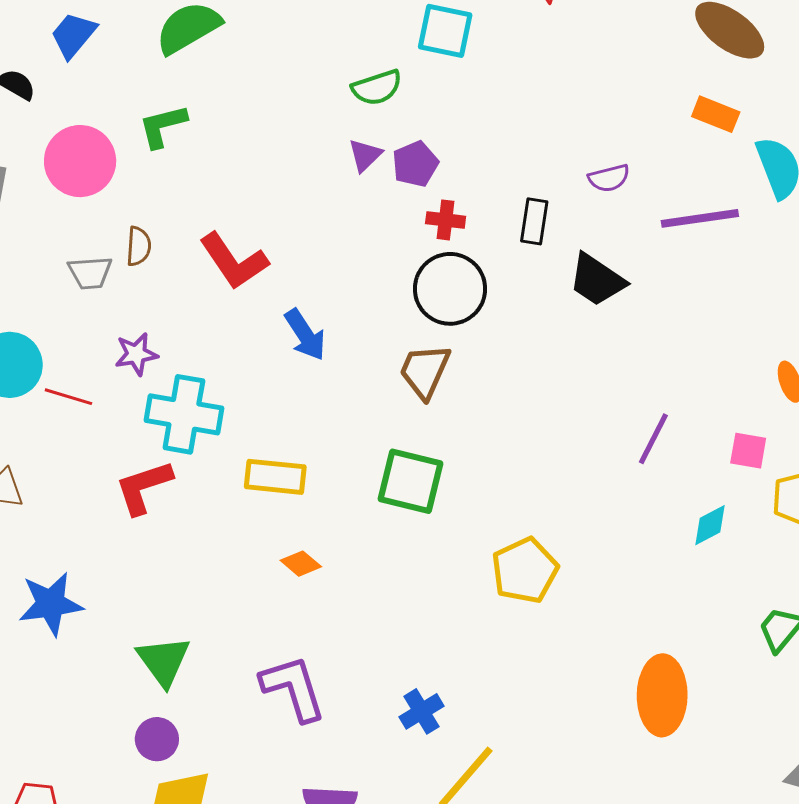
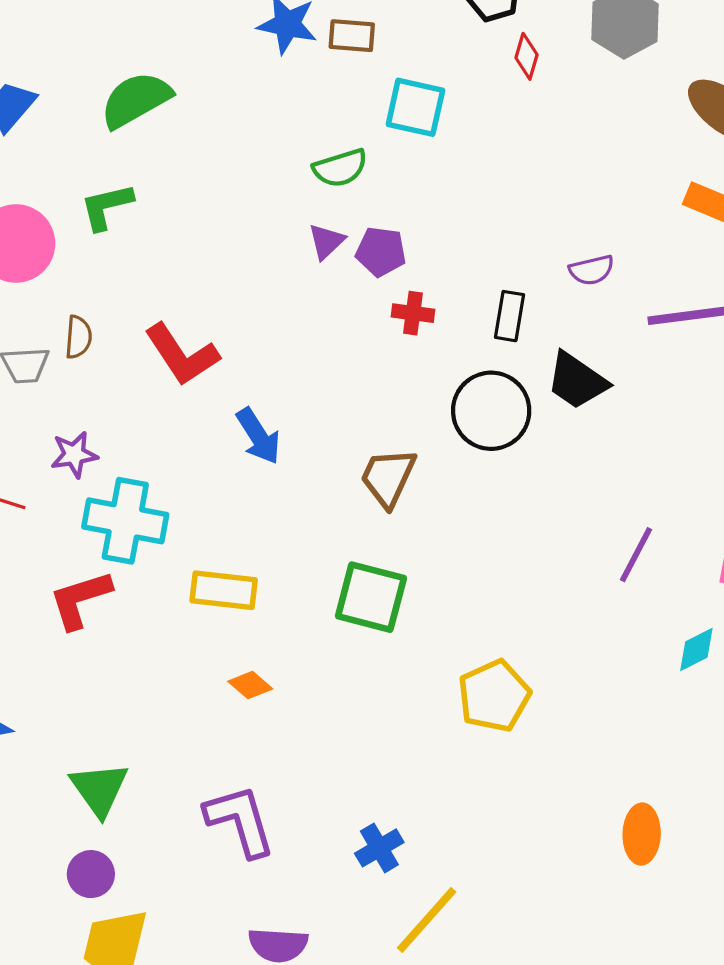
purple pentagon: (415, 164) -> (381, 252), turned 30
black circle: (450, 289) -> (491, 411), moved
orange ellipse: (662, 695) -> (642, 834), size x0.7

